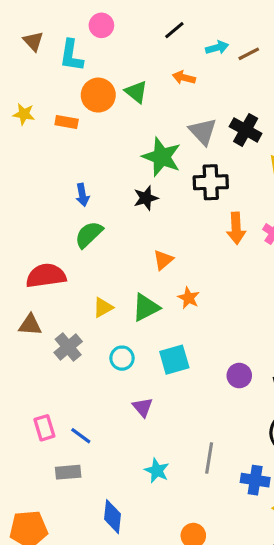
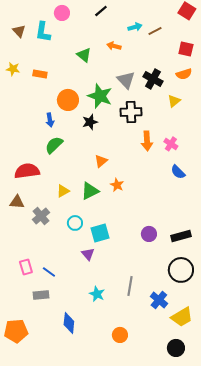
black line: (174, 30) -> (101, 11), moved
brown triangle: (33, 41) -> (19, 31), moved
orange circle: (98, 95) -> (68, 100), moved
cyan square: (174, 360) -> (100, 233), moved
blue cross: (255, 480) -> (159, 300), turned 30

